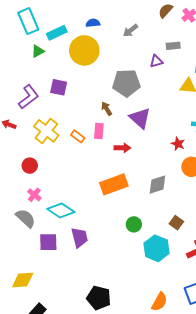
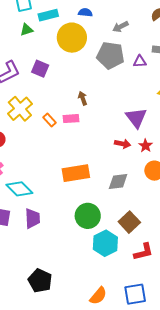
gray pentagon: (126, 83) -> (110, 55), moved
purple triangle: (140, 118) -> (136, 118), moved
pink rectangle: (99, 131) -> (71, 119), turned 70
red arrow: (122, 148) -> (123, 144), moved
brown square: (176, 223) -> (129, 222), size x1.5
green circle: (134, 224) -> (88, 216), size x1.6

